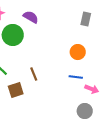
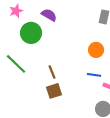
brown square: (16, 90) -> (54, 91), moved

